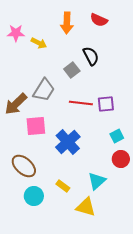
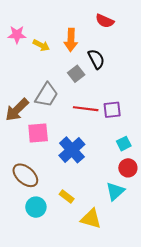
orange arrow: (67, 23) -> (71, 40), moved
cyan triangle: (97, 181) -> (115, 191), moved

